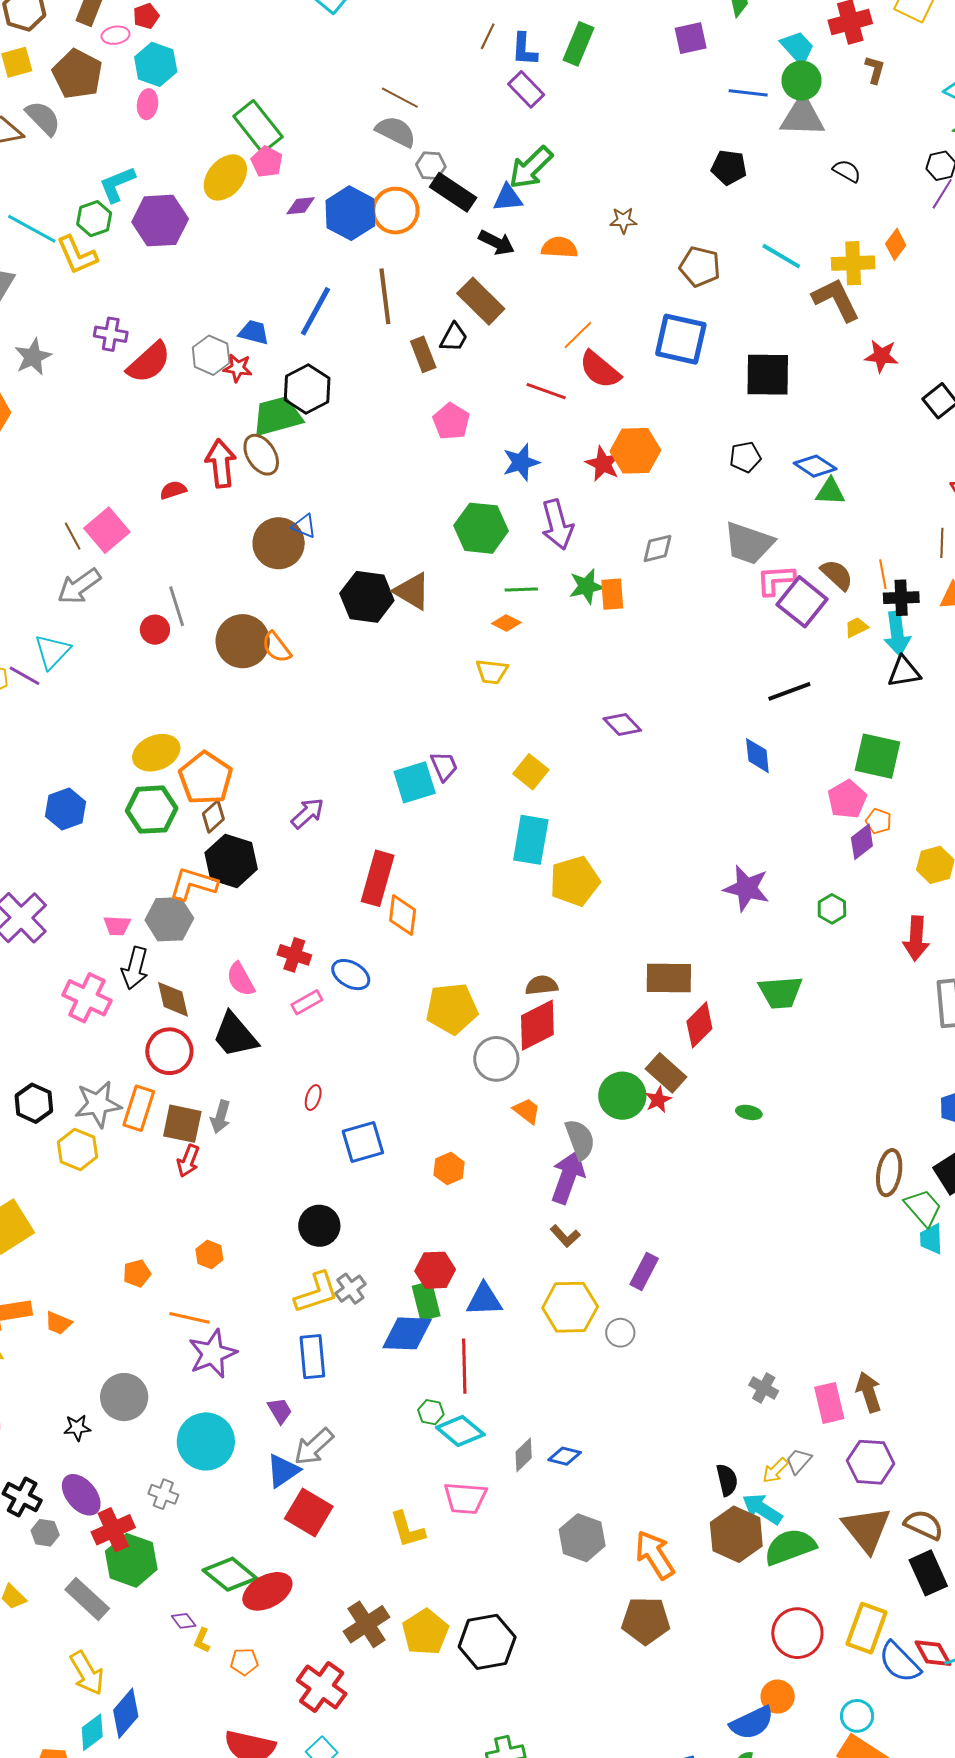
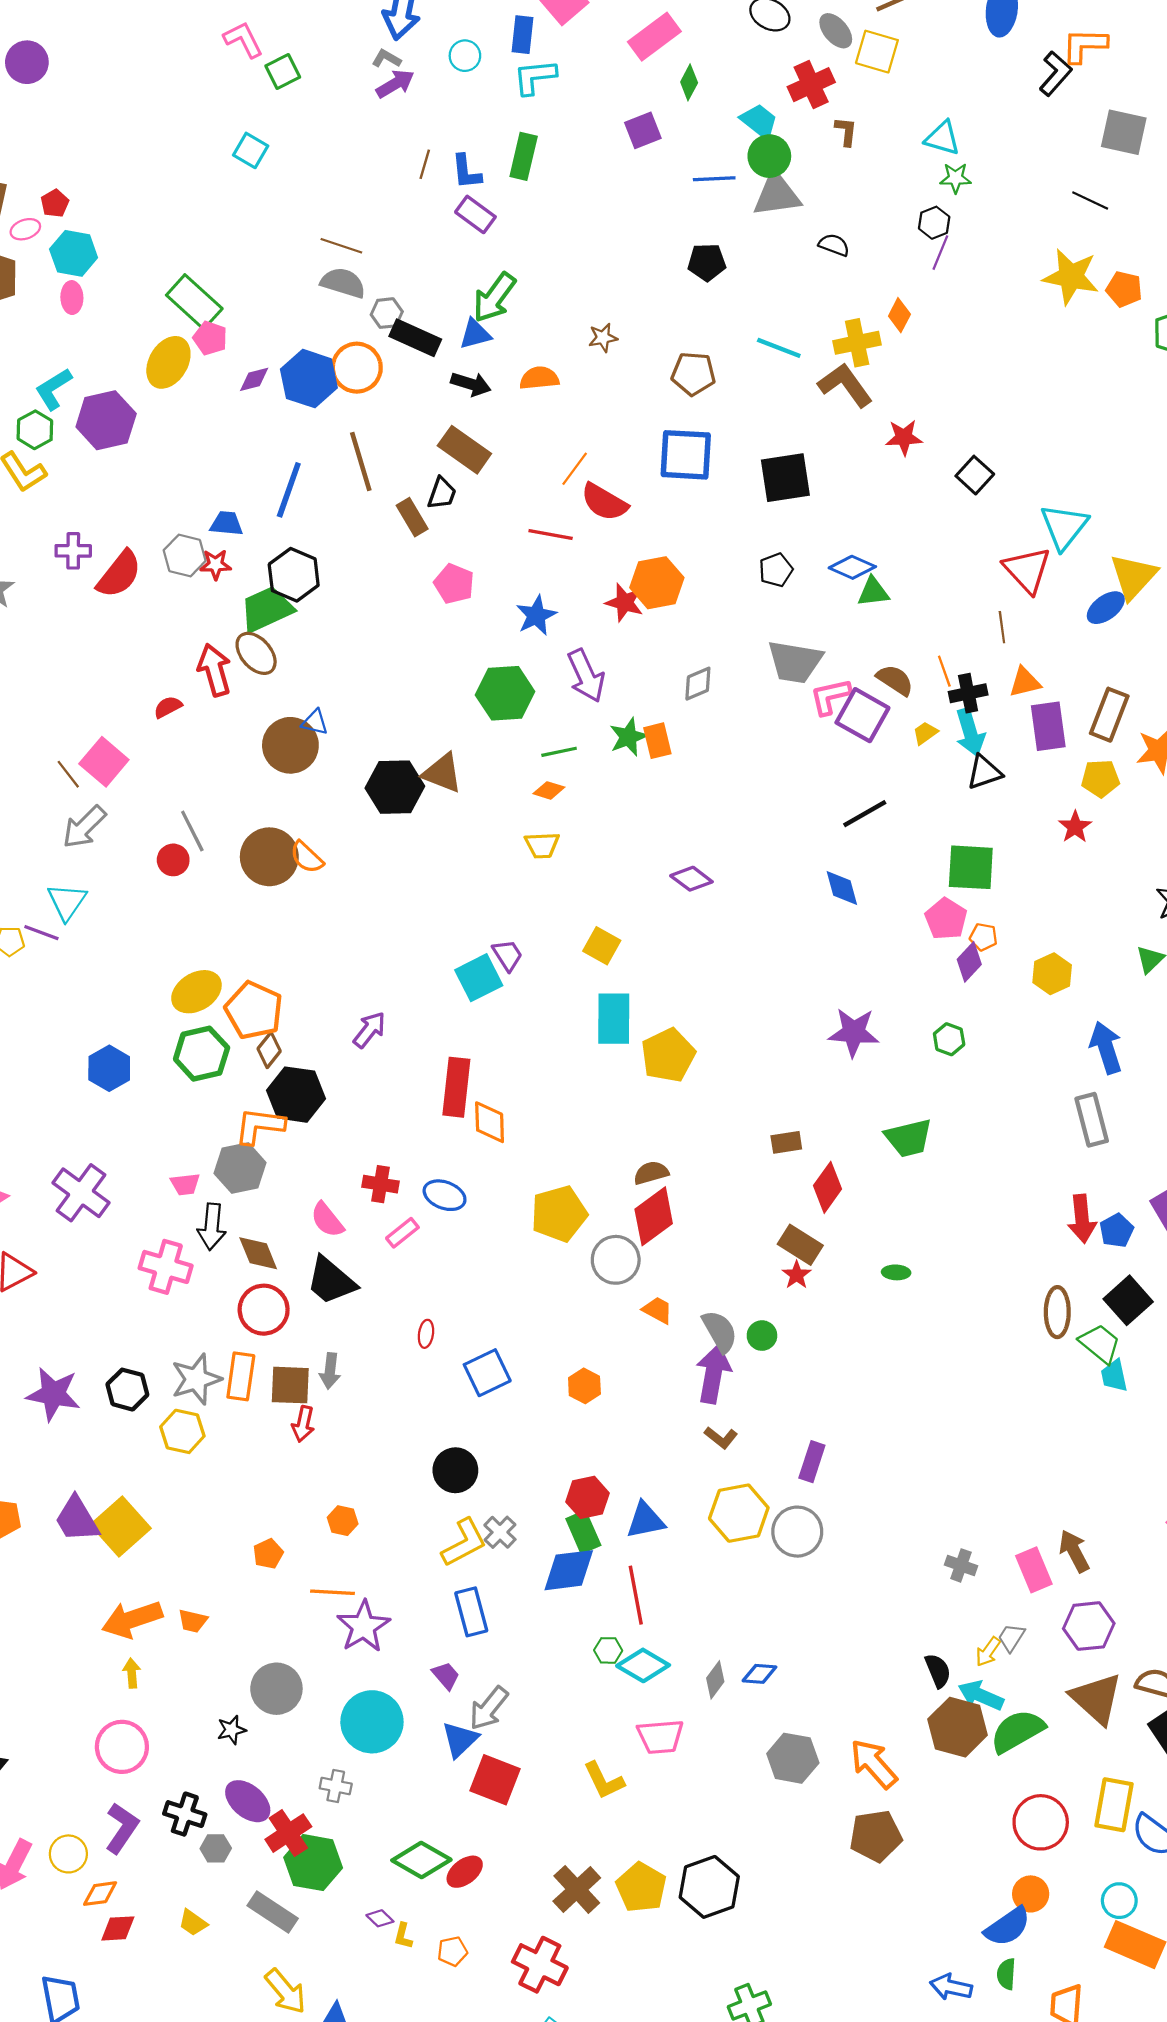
red arrow: (916, 938) -> (1082, 1219), moved
brown rectangle: (669, 978) -> (786, 1142), size x0.6
green circle: (622, 1096) -> (762, 1336), moved, size x0.6
gray circle: (620, 1333) -> (797, 1532), size x1.6
red ellipse: (267, 1591) -> (465, 1872), size x0.7

